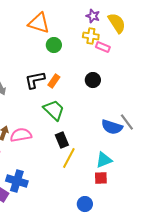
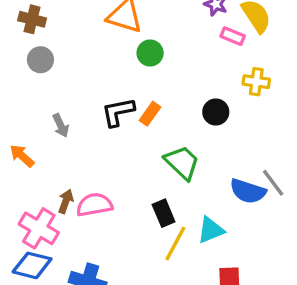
yellow cross: (91, 36) -> (256, 82), moved
pink rectangle: (103, 47) -> (233, 36), moved
green trapezoid: (54, 110) -> (182, 163), moved
cyan triangle: (104, 160) -> (211, 230), moved

